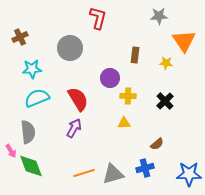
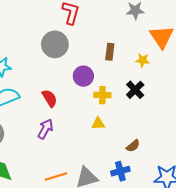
gray circle: (70, 48) -> (55, 44), moved
red semicircle: (78, 99) -> (50, 98), size x0.7
black cross: (165, 101) -> (135, 90), moved

